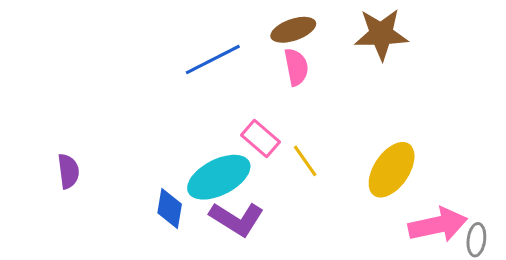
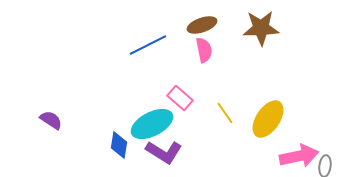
yellow line: (305, 161) -> (225, 113), moved
purple semicircle: (68, 171) -> (51, 120), turned -50

